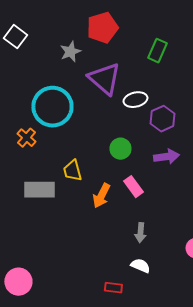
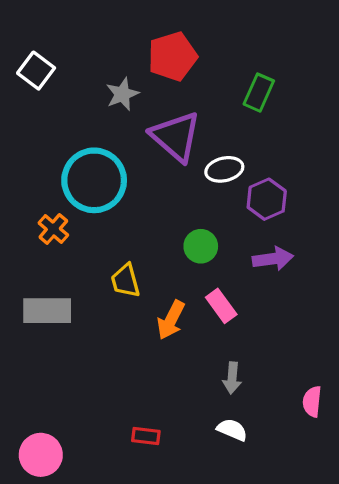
gray rectangle: (39, 190) -> (47, 311), moved
red rectangle: (113, 288) -> (146, 436), moved

